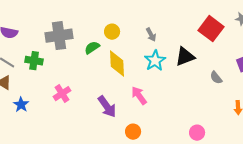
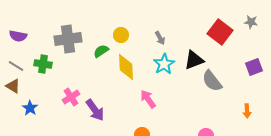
gray semicircle: (216, 78) -> (212, 81), moved, size x1.6
purple arrow: (107, 107) -> (95, 110), moved

